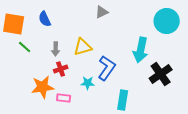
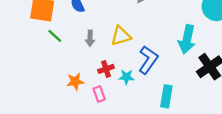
red cross: (61, 69) -> (106, 69), moved
orange star: (43, 87) -> (75, 81), size x0.7
pink rectangle: (64, 98) -> (99, 94), turned 64

